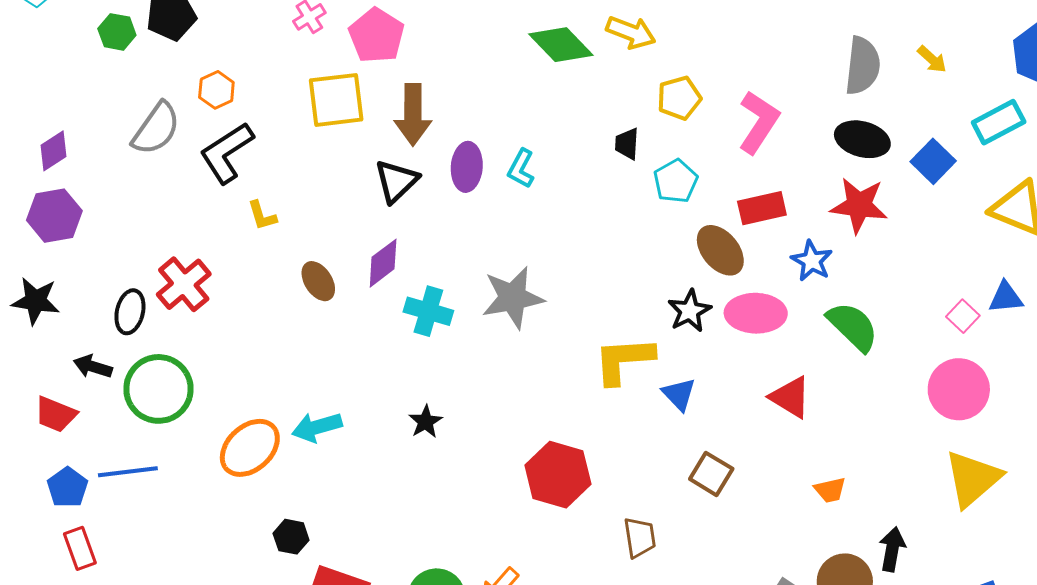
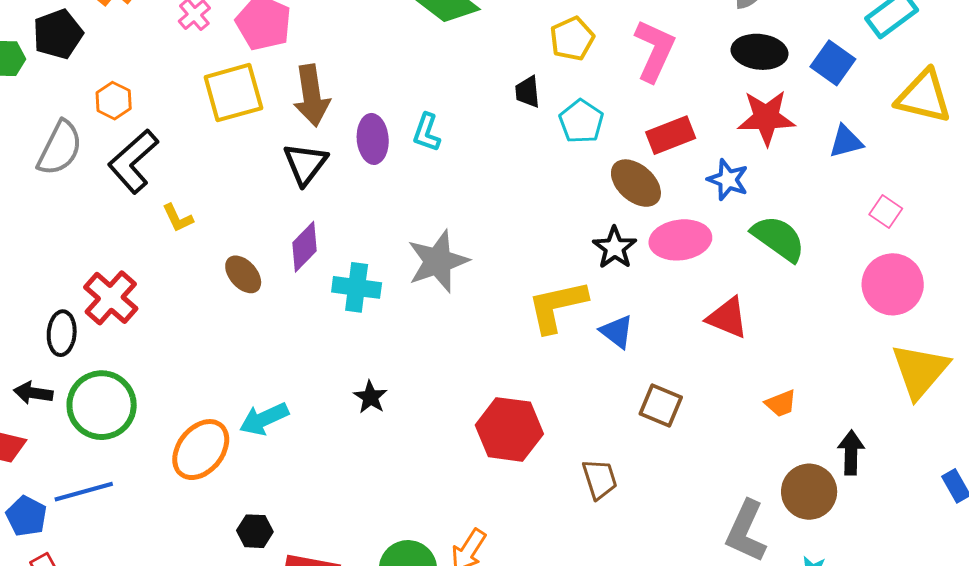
blue triangle: (1006, 297) -> (846, 142), moved

